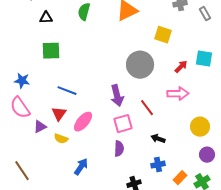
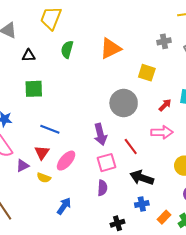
black arrow: (158, 139) -> (142, 178), size x1.6

